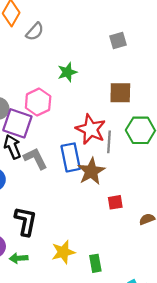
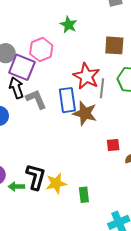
green star: (67, 72) -> (69, 25), turned -30
brown star: (91, 171) -> (85, 113), turned -30
red square: (115, 202) -> (113, 145), moved
black L-shape: (26, 221) -> (36, 177), moved

